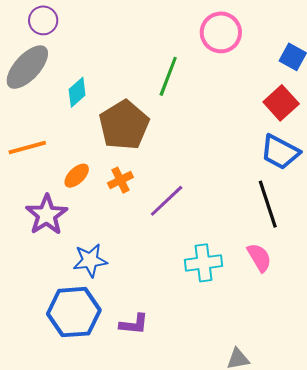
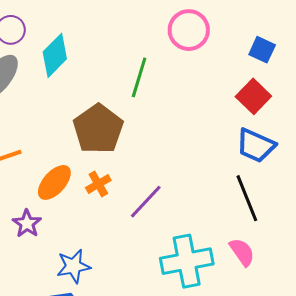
cyan diamond: (77, 92) -> (55, 55), moved, size x1.4
orange ellipse: (77, 176) -> (54, 182), size x1.4
purple star: (47, 215) -> (27, 224), size x0.7
cyan cross: (203, 263) -> (187, 261), size x1.4

